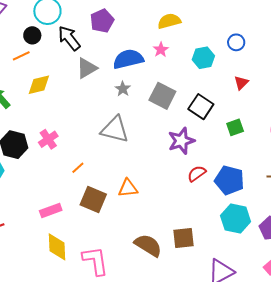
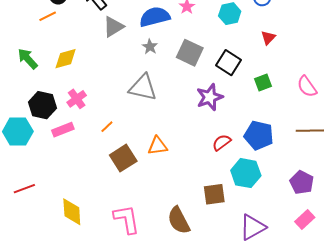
yellow diamond: (39, 85) -> (66, 59), moved
red semicircle: (197, 174) -> (222, 142), moved
brown square: (93, 200) -> (123, 158), turned 36
pink rectangle: (51, 210) -> (63, 130), moved
cyan hexagon: (236, 219) -> (246, 173), moved
brown semicircle: (148, 245) -> (179, 220), moved, turned -148
yellow diamond: (57, 247) -> (72, 212), moved

